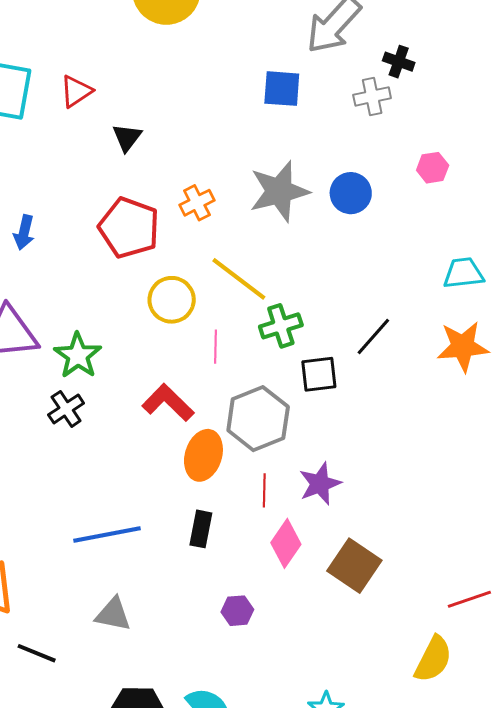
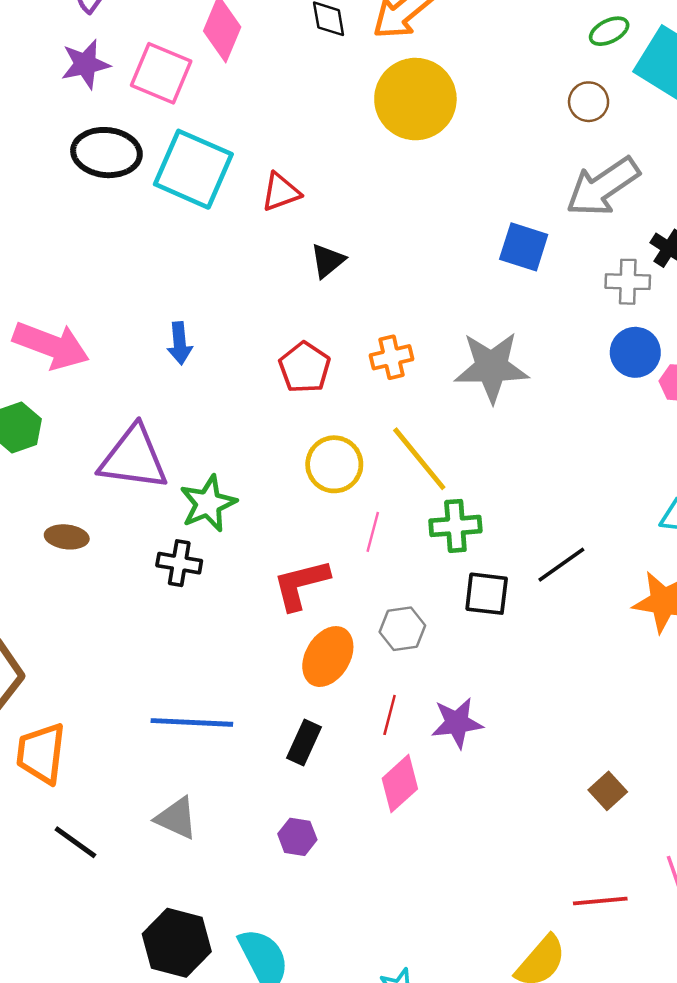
blue circle: (351, 193) -> (635, 352), moved
red pentagon: (129, 228) -> (305, 367), size x0.7
blue arrow: (24, 232) -> (180, 343), turned -32
red L-shape: (168, 403) -> (301, 584), turned -72
black cross: (66, 409) -> (179, 563), turned 30
gray hexagon: (258, 419) -> (402, 629), size x0.6
brown square: (354, 566) -> (608, 791), moved, size x0.6
purple hexagon: (237, 611) -> (297, 837), moved

